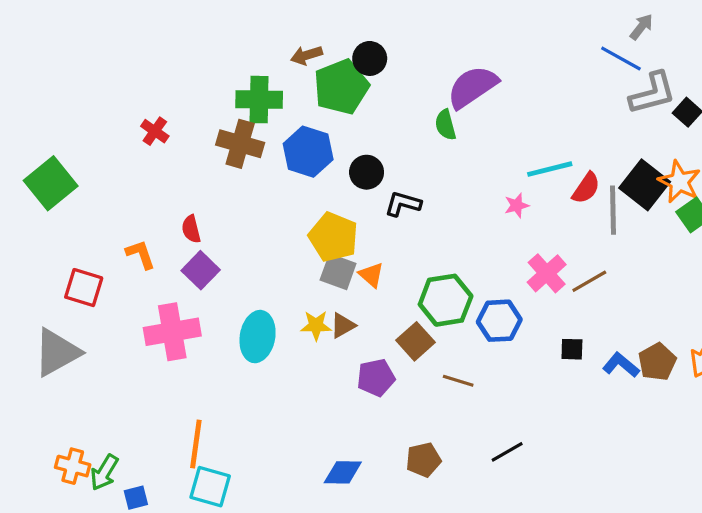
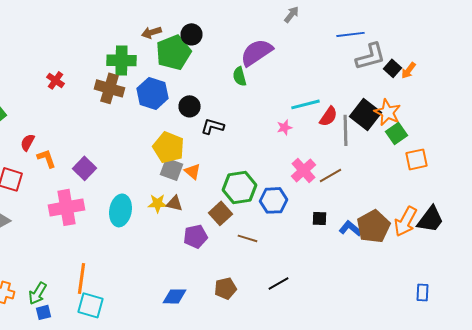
gray arrow: (641, 27) -> (292, 14), moved
blue line: (621, 58) -> (350, 34), turned -36
red semicircle: (191, 229) -> (28, 142), moved, turned 42
brown triangle: (343, 325) -> (174, 203), turned 42
brown pentagon: (657, 362) -> (374, 226), size x1.4
green arrow: (104, 472) -> (38, 293), moved

